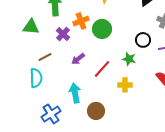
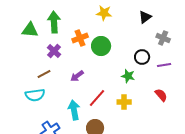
green triangle: (31, 27) -> (30, 30), moved
purple cross: (63, 34) -> (54, 51), moved
red line: (102, 69) -> (97, 98), moved
cyan semicircle: (36, 78) -> (35, 95), turned 84

